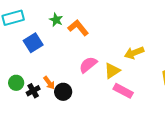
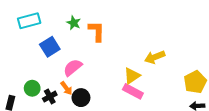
orange L-shape: (78, 28) -> (97, 31), turned 40
pink semicircle: (88, 65) -> (73, 67), moved
pink rectangle: (123, 91) -> (133, 91), moved

